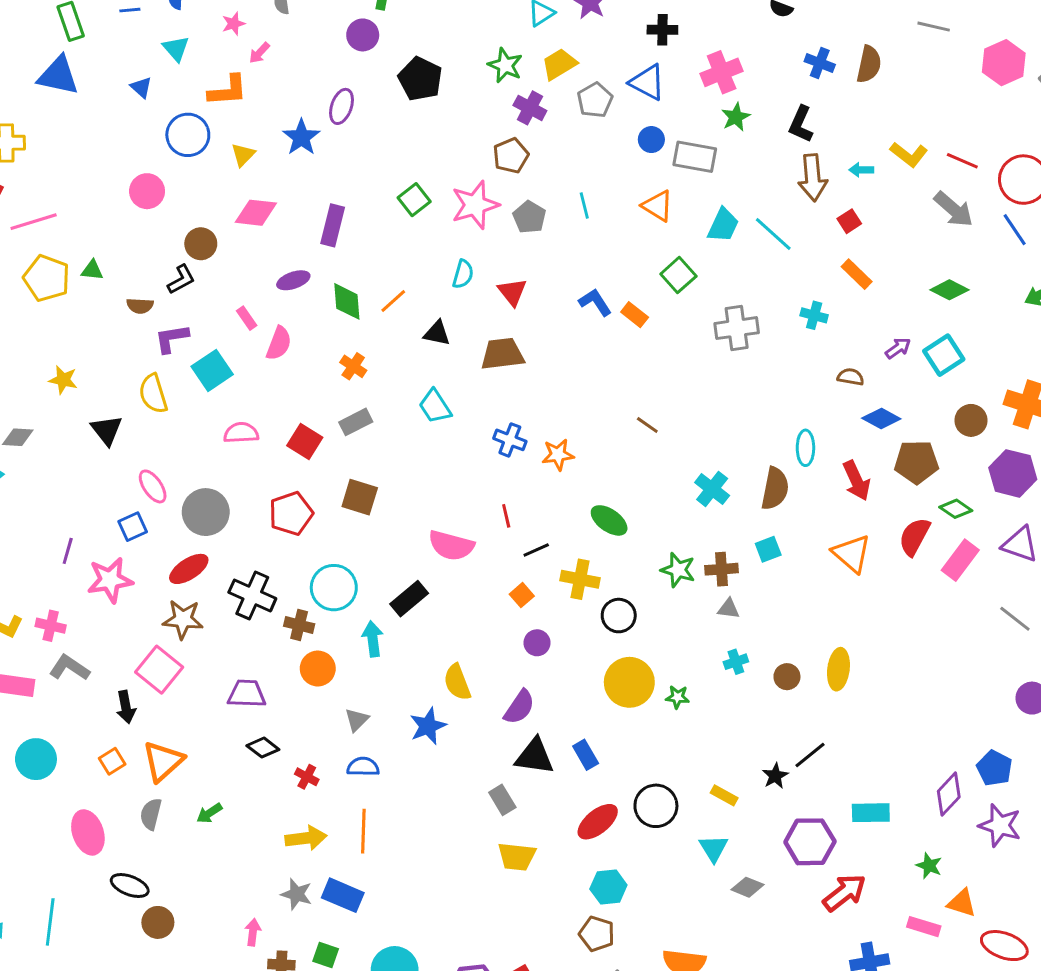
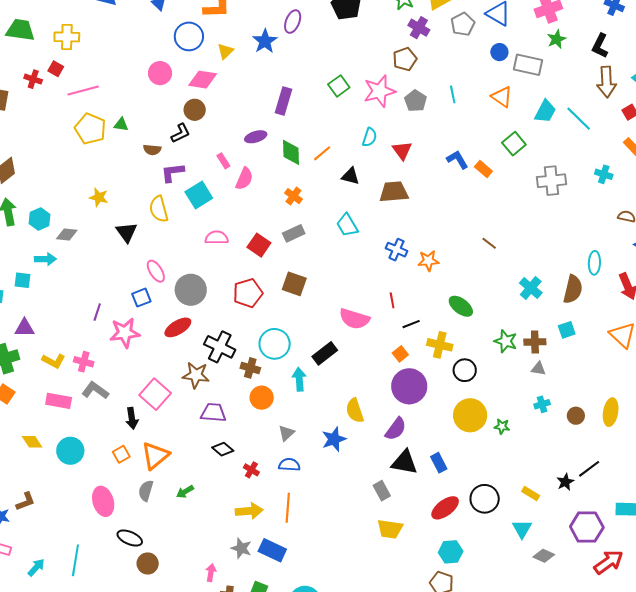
pink diamond: (256, 213) -> (203, 80), moved
brown star: (183, 619) -> (196, 375), moved
purple circle: (537, 643) -> (409, 386), size x2.0

